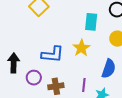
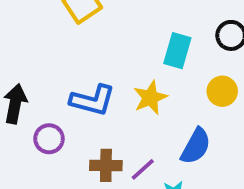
purple line: (84, 85) -> (143, 169), turned 32
brown cross: (56, 86) -> (106, 165), moved

